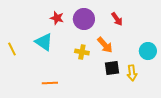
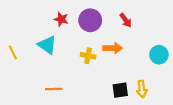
orange arrow: (105, 45) -> (113, 48), turned -48
black square: (112, 68) -> (120, 90), moved
yellow arrow: (132, 73) -> (142, 89), moved

